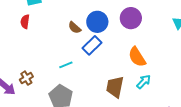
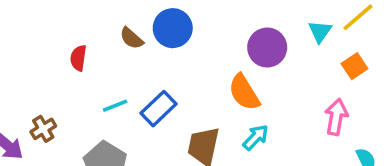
purple circle: (131, 18) -> (267, 48), moved
red semicircle: (25, 22) -> (78, 58), moved
blue rectangle: (92, 45) -> (158, 109), moved

